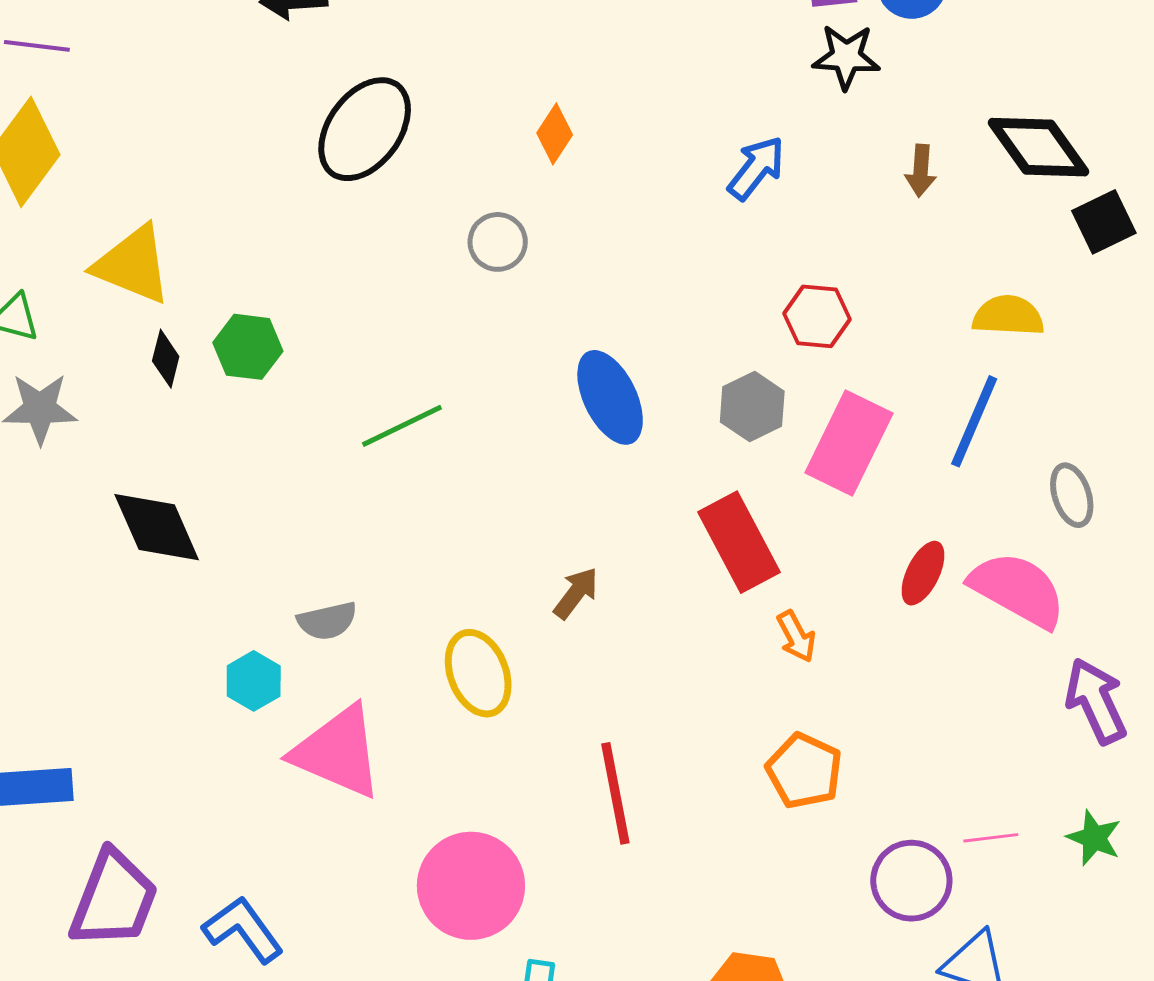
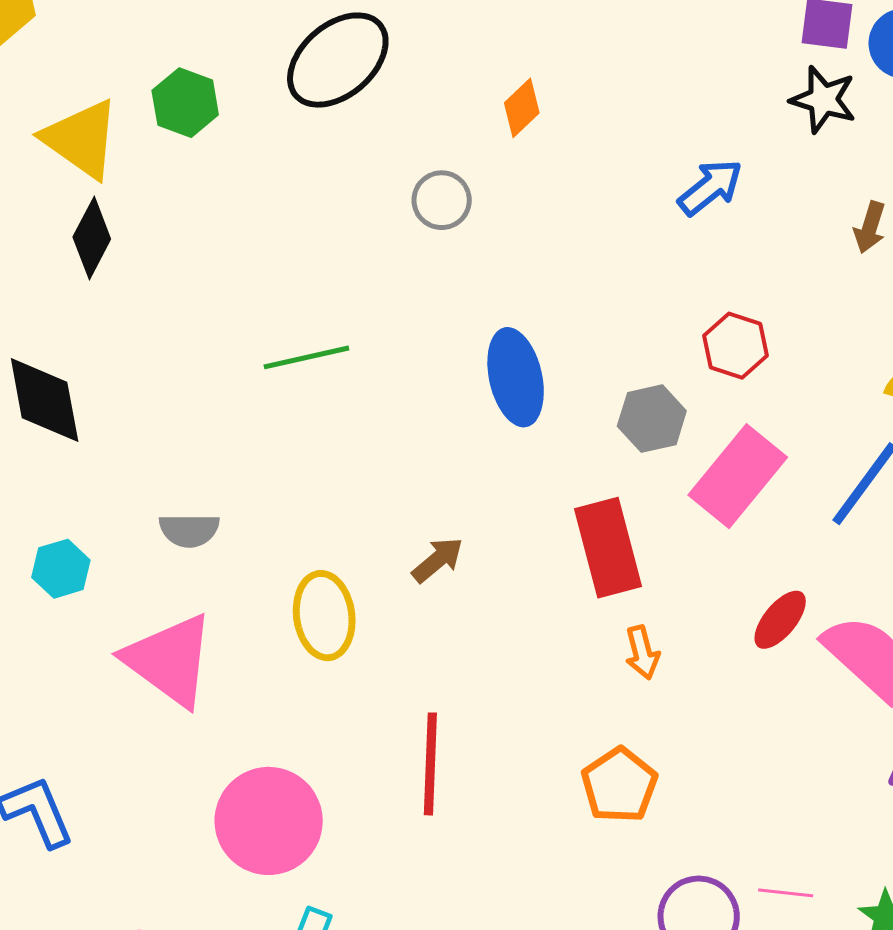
green hexagon: (248, 347) -> (185, 103), moved
black diamond: (166, 359) -> (92, 238), size x1.4
cyan hexagon: (254, 681) -> (61, 569), moved

